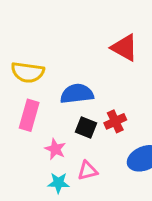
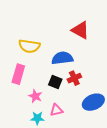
yellow semicircle: (28, 72) -> (29, 46), moved
blue semicircle: (77, 94) -> (62, 58), moved

